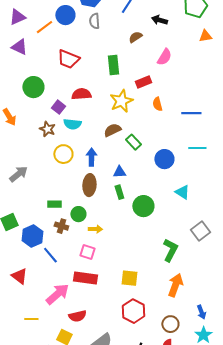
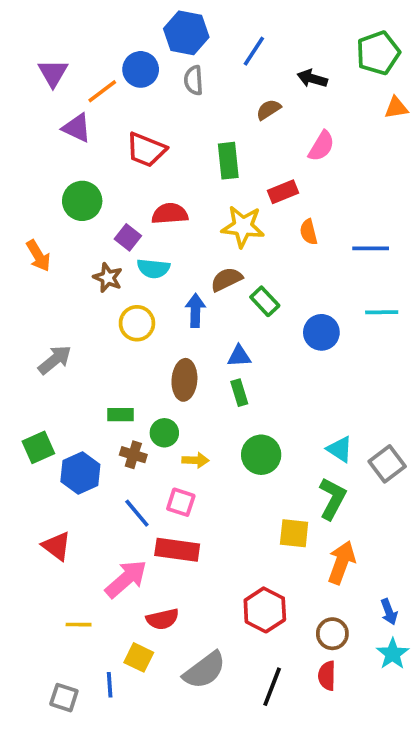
purple triangle: (17, 17) -> (53, 73), turned -36
purple triangle: (19, 47) -> (77, 128), moved
yellow star: (121, 101) -> (243, 226), turned 30
blue arrow: (91, 157) -> (195, 310), moved
cyan triangle: (182, 192) -> (340, 449), moved
green circle: (143, 206) -> (261, 455), moved
blue line: (50, 255) -> (137, 513), moved
yellow square: (129, 278) -> (294, 533), moved

